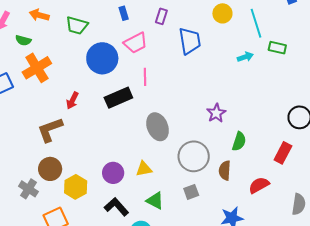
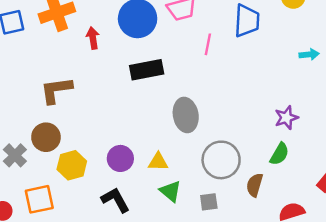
pink line: (145, 77) -> (208, 44), moved
red arrow: (72, 101) -> (93, 38), moved, turned 132
purple star: (216, 113) -> (286, 118), moved
green triangle: (155, 201) -> (170, 191), moved

